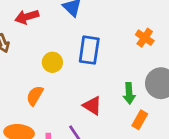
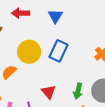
yellow circle: (52, 62) -> (29, 52), size x1.5

